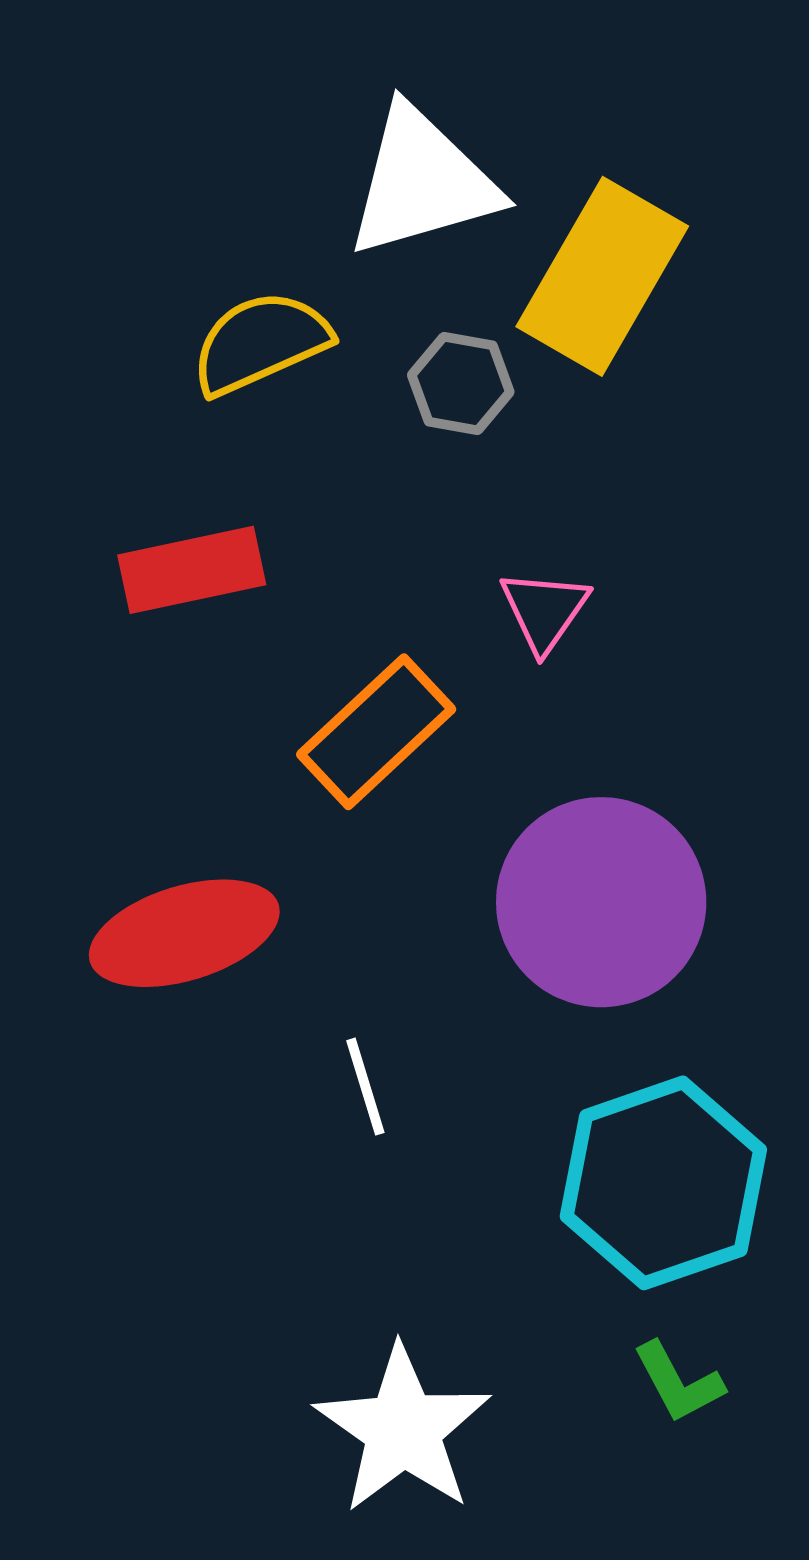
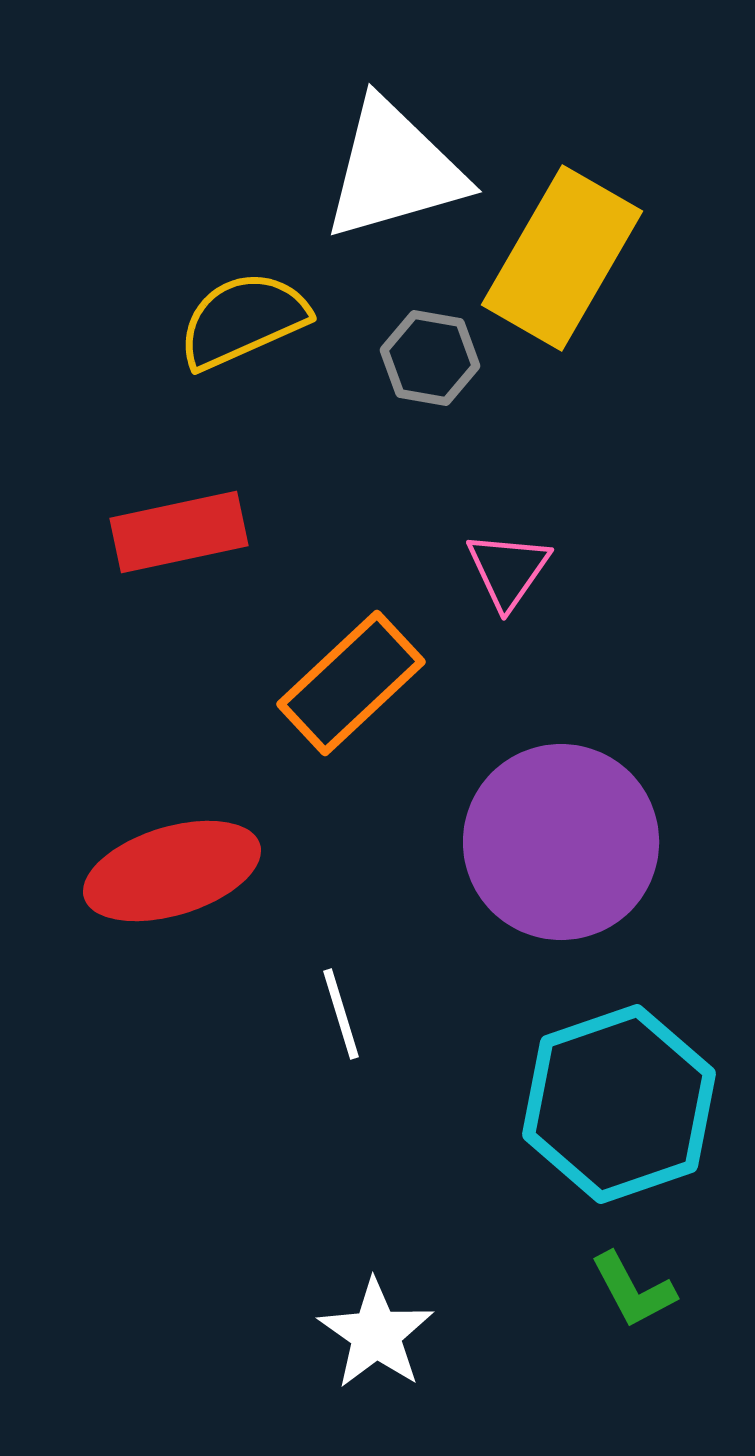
white star: (403, 1429) -> (376, 1334), size x0.7

